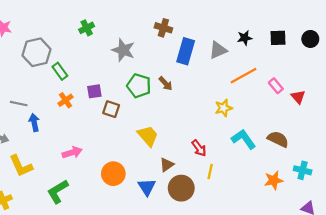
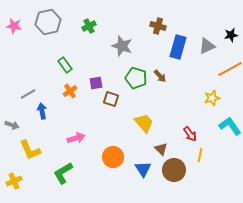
gray hexagon: (37, 52) -> (48, 22), moved
gray line: (19, 104) -> (28, 94), turned -42
brown triangle: (167, 165) -> (161, 149), turned -40

